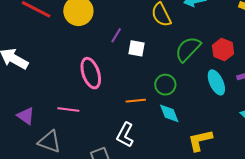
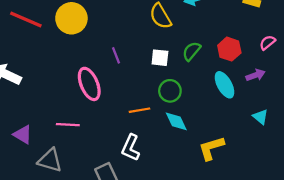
purple line: (116, 35) -> (116, 55), moved, turned -49
white square: (137, 48) -> (160, 58), moved
green semicircle: (188, 49) -> (192, 51), size x0.7

